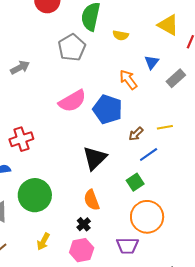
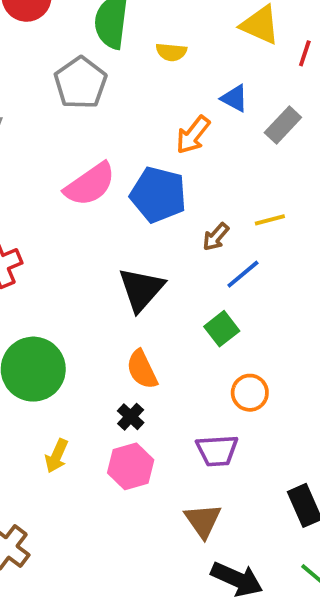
blue triangle: (152, 62) -> (234, 98), turned -35
orange arrow: (128, 80) -> (193, 135), turned -100
orange circle: (147, 217) -> (250, 393), size x0.6

